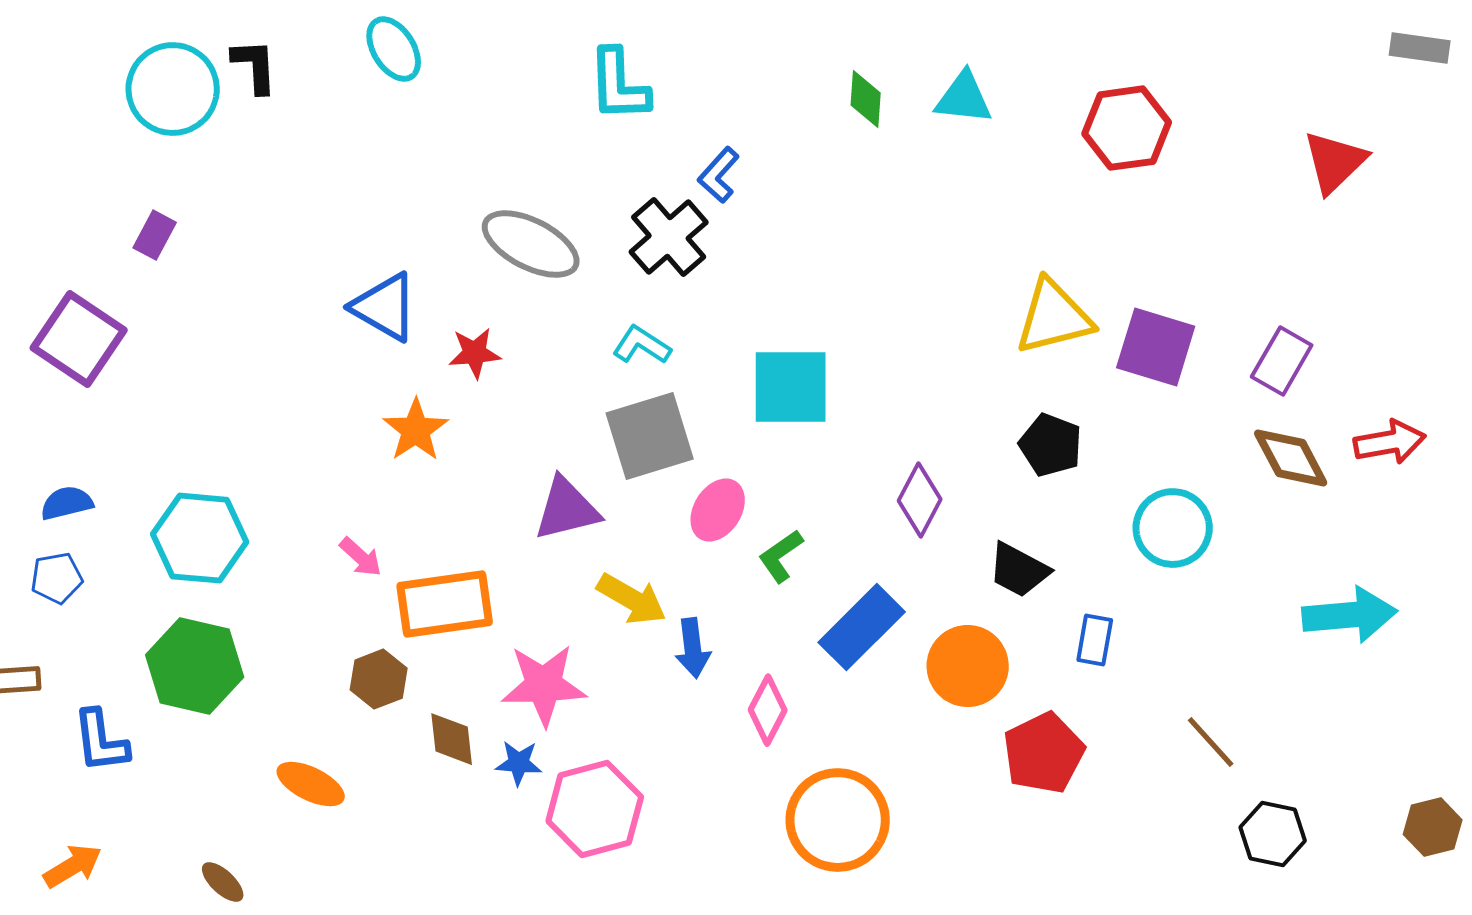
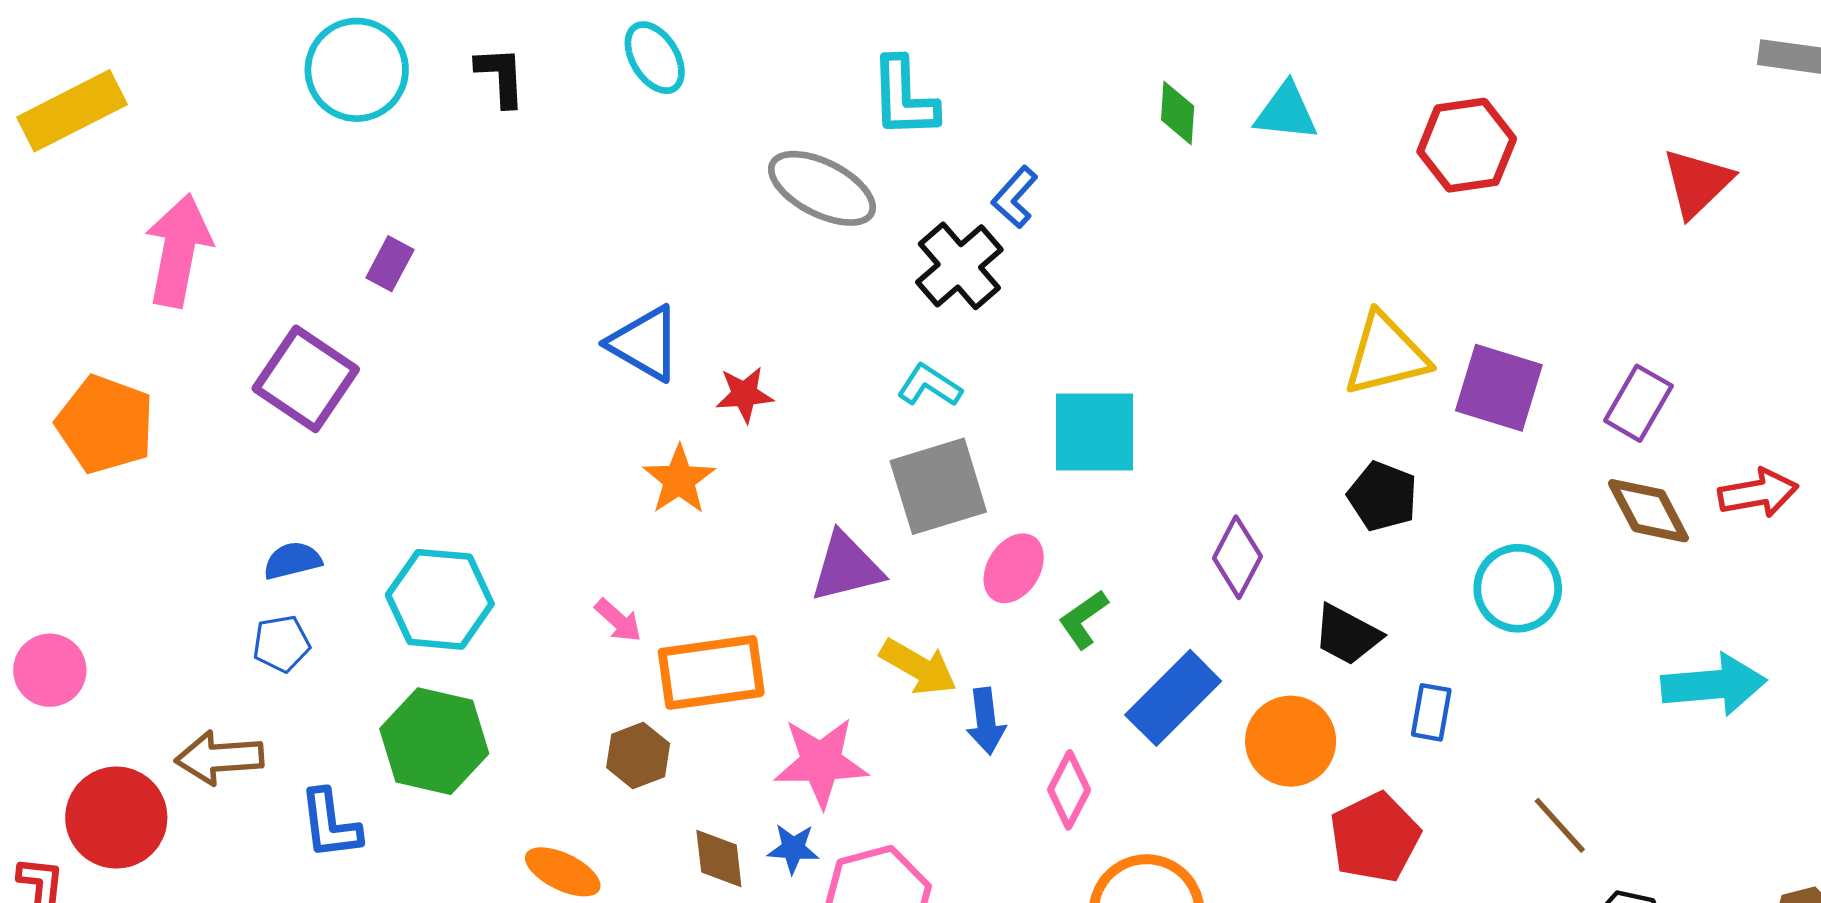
cyan circle: (173, 89) -> (357, 70), moved
gray ellipse: (531, 244) -> (822, 188), moved
brown diamond: (452, 739) -> (719, 859), moved

